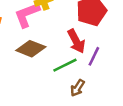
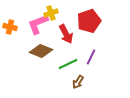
red arrow: (76, 41) -> (66, 34), moved

